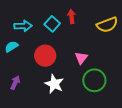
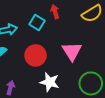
pink triangle: (81, 58) -> (72, 51), size x1.5
green circle: (94, 80) -> (91, 83), moved

